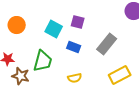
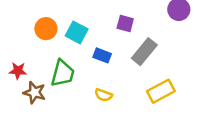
purple square: (78, 22) -> (125, 24), moved
orange circle: (17, 25) -> (46, 29), moved
yellow semicircle: (75, 78) -> (103, 95), turned 32

